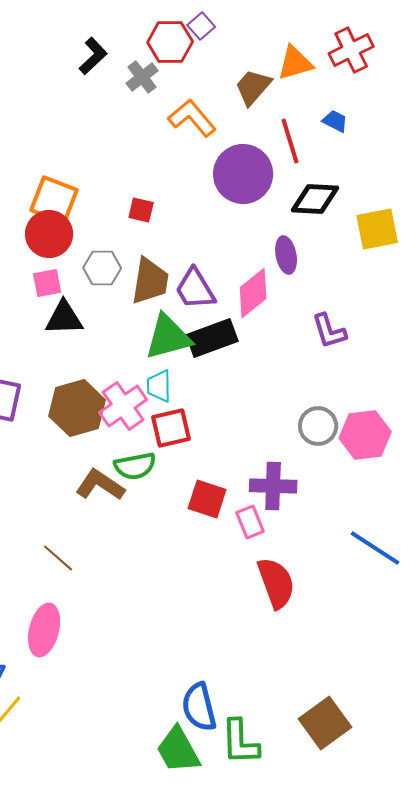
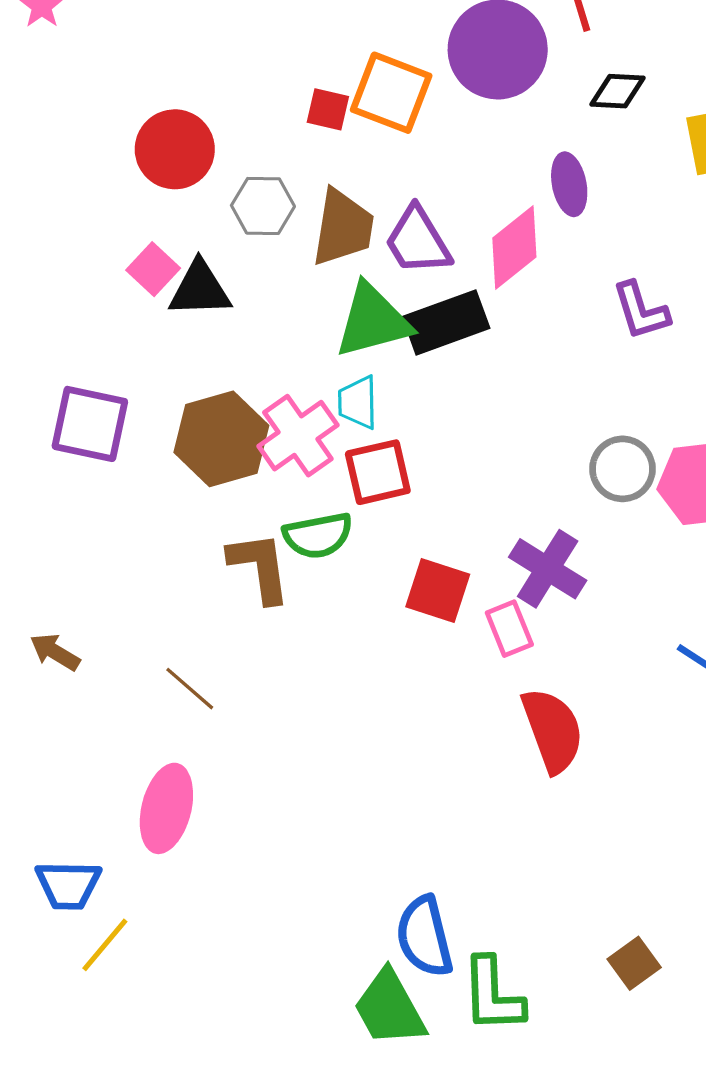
black diamond: (315, 199) -> (617, 91), size x0.7
orange square: (54, 200) -> (391, 93), moved
pink square: (47, 283) -> (153, 269), moved, turned -36
brown L-shape: (100, 485) -> (260, 567), turned 48
purple cross: (273, 486) -> (548, 569), turned 30
brown square: (325, 723) -> (634, 963), size x0.6

